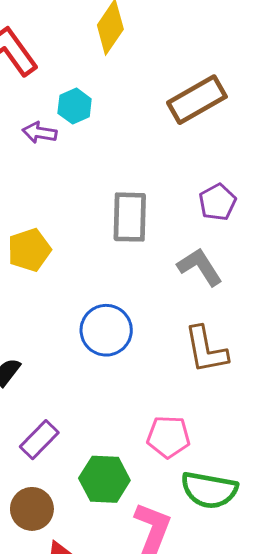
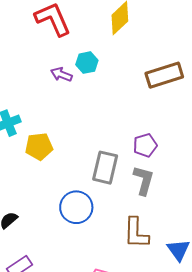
purple pentagon: (217, 202) -> (145, 145), moved
gray rectangle: (130, 217) -> (105, 168), moved
gray L-shape: (200, 267) -> (144, 180), turned 36

